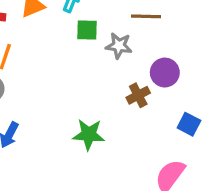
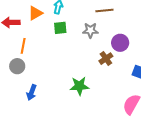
green square: (87, 30) -> (60, 28), moved

